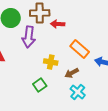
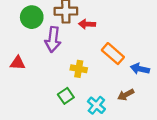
brown arrow: (72, 73) -> (126, 95), moved
cyan cross: (78, 92) -> (96, 105), moved

